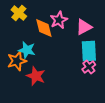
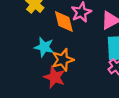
orange star: (17, 61) -> (63, 60), moved

